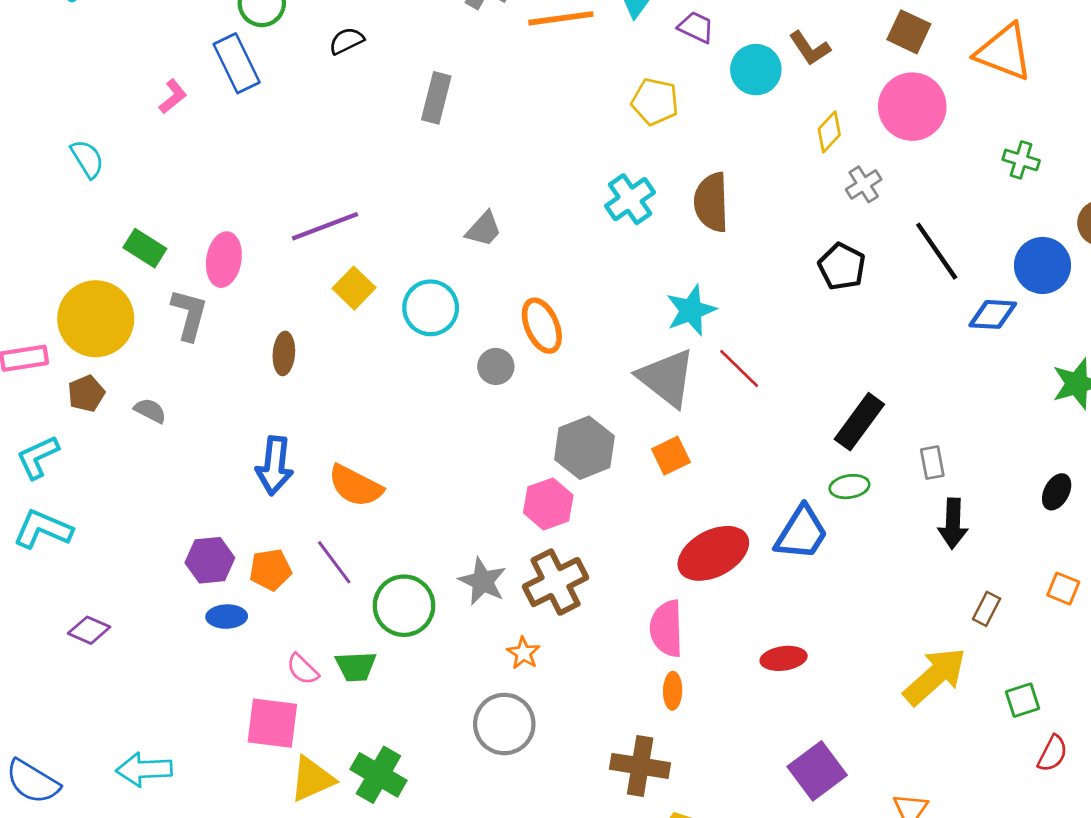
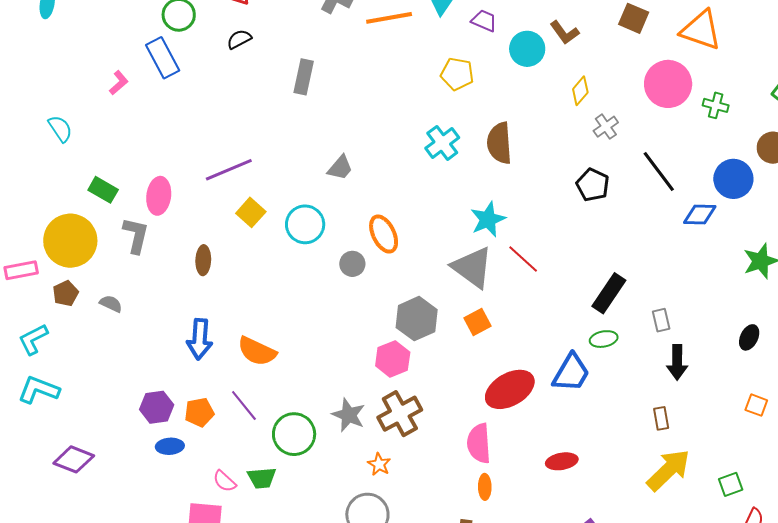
pink circle: (912, 107) -> (668, 84), moved
brown rectangle: (987, 609) -> (661, 418), moved, turned -35
purple diamond: (89, 630) -> (74, 459), size x1.4

